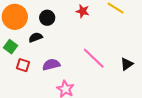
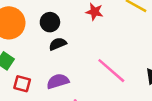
black semicircle: (36, 37) -> (58, 44), moved

